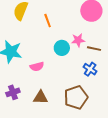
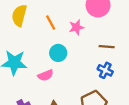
pink star: (78, 40) -> (76, 27), moved
cyan circle: (62, 48) -> (58, 53), moved

